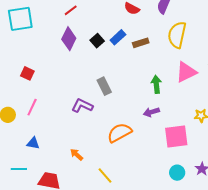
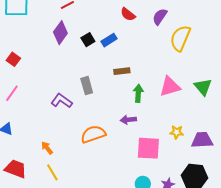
yellow semicircle: (177, 35) -> (180, 38), moved
brown rectangle: (141, 43) -> (122, 71), moved
yellow line: (105, 176) -> (52, 172), moved

